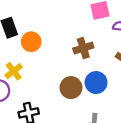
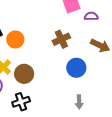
brown circle: (71, 88) -> (24, 74), moved

